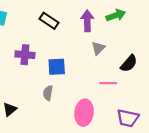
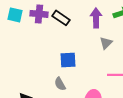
purple cross: (25, 55) -> (39, 14), moved
gray semicircle: (48, 93) -> (60, 84), turned -40

